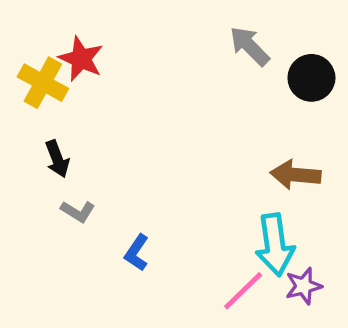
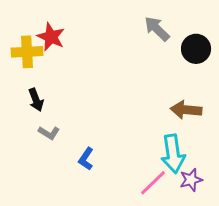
yellow cross: (43, 83) -> (27, 52), turned -32

